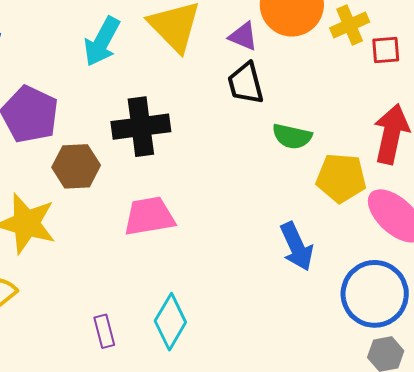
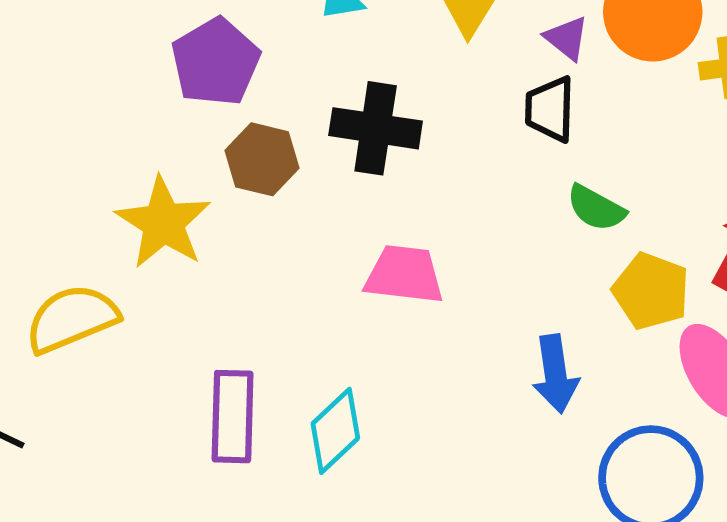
pink trapezoid: (149, 216) -> (404, 274), moved
purple rectangle: (104, 331) -> (233, 417), size x1.8

